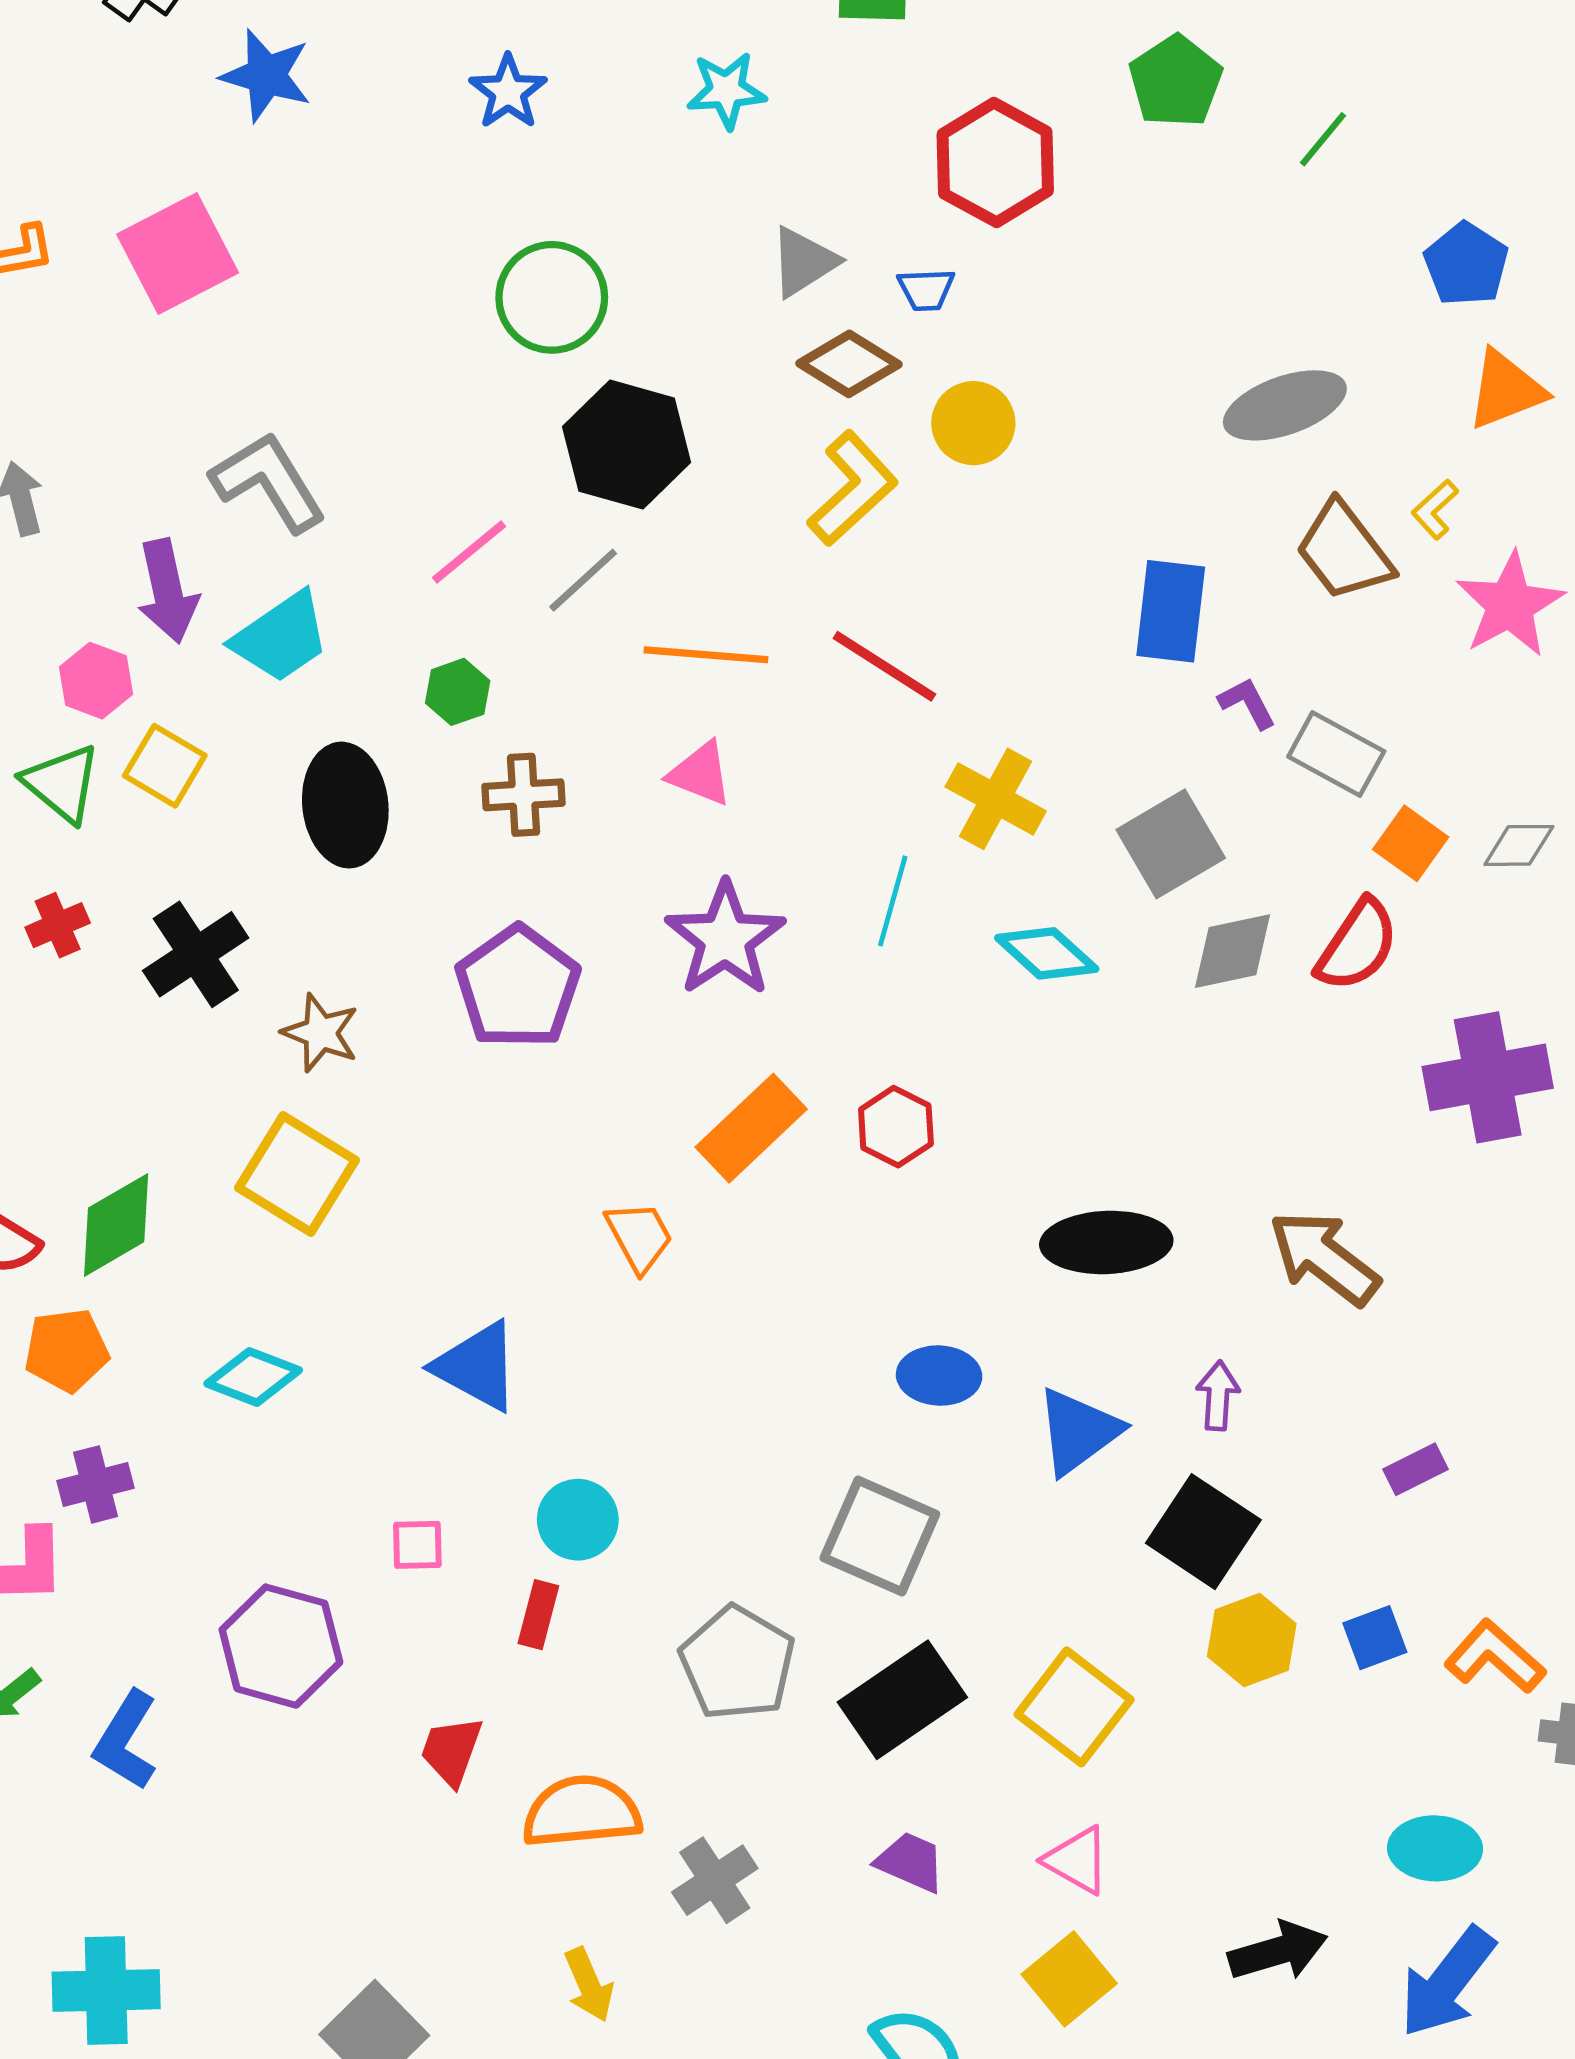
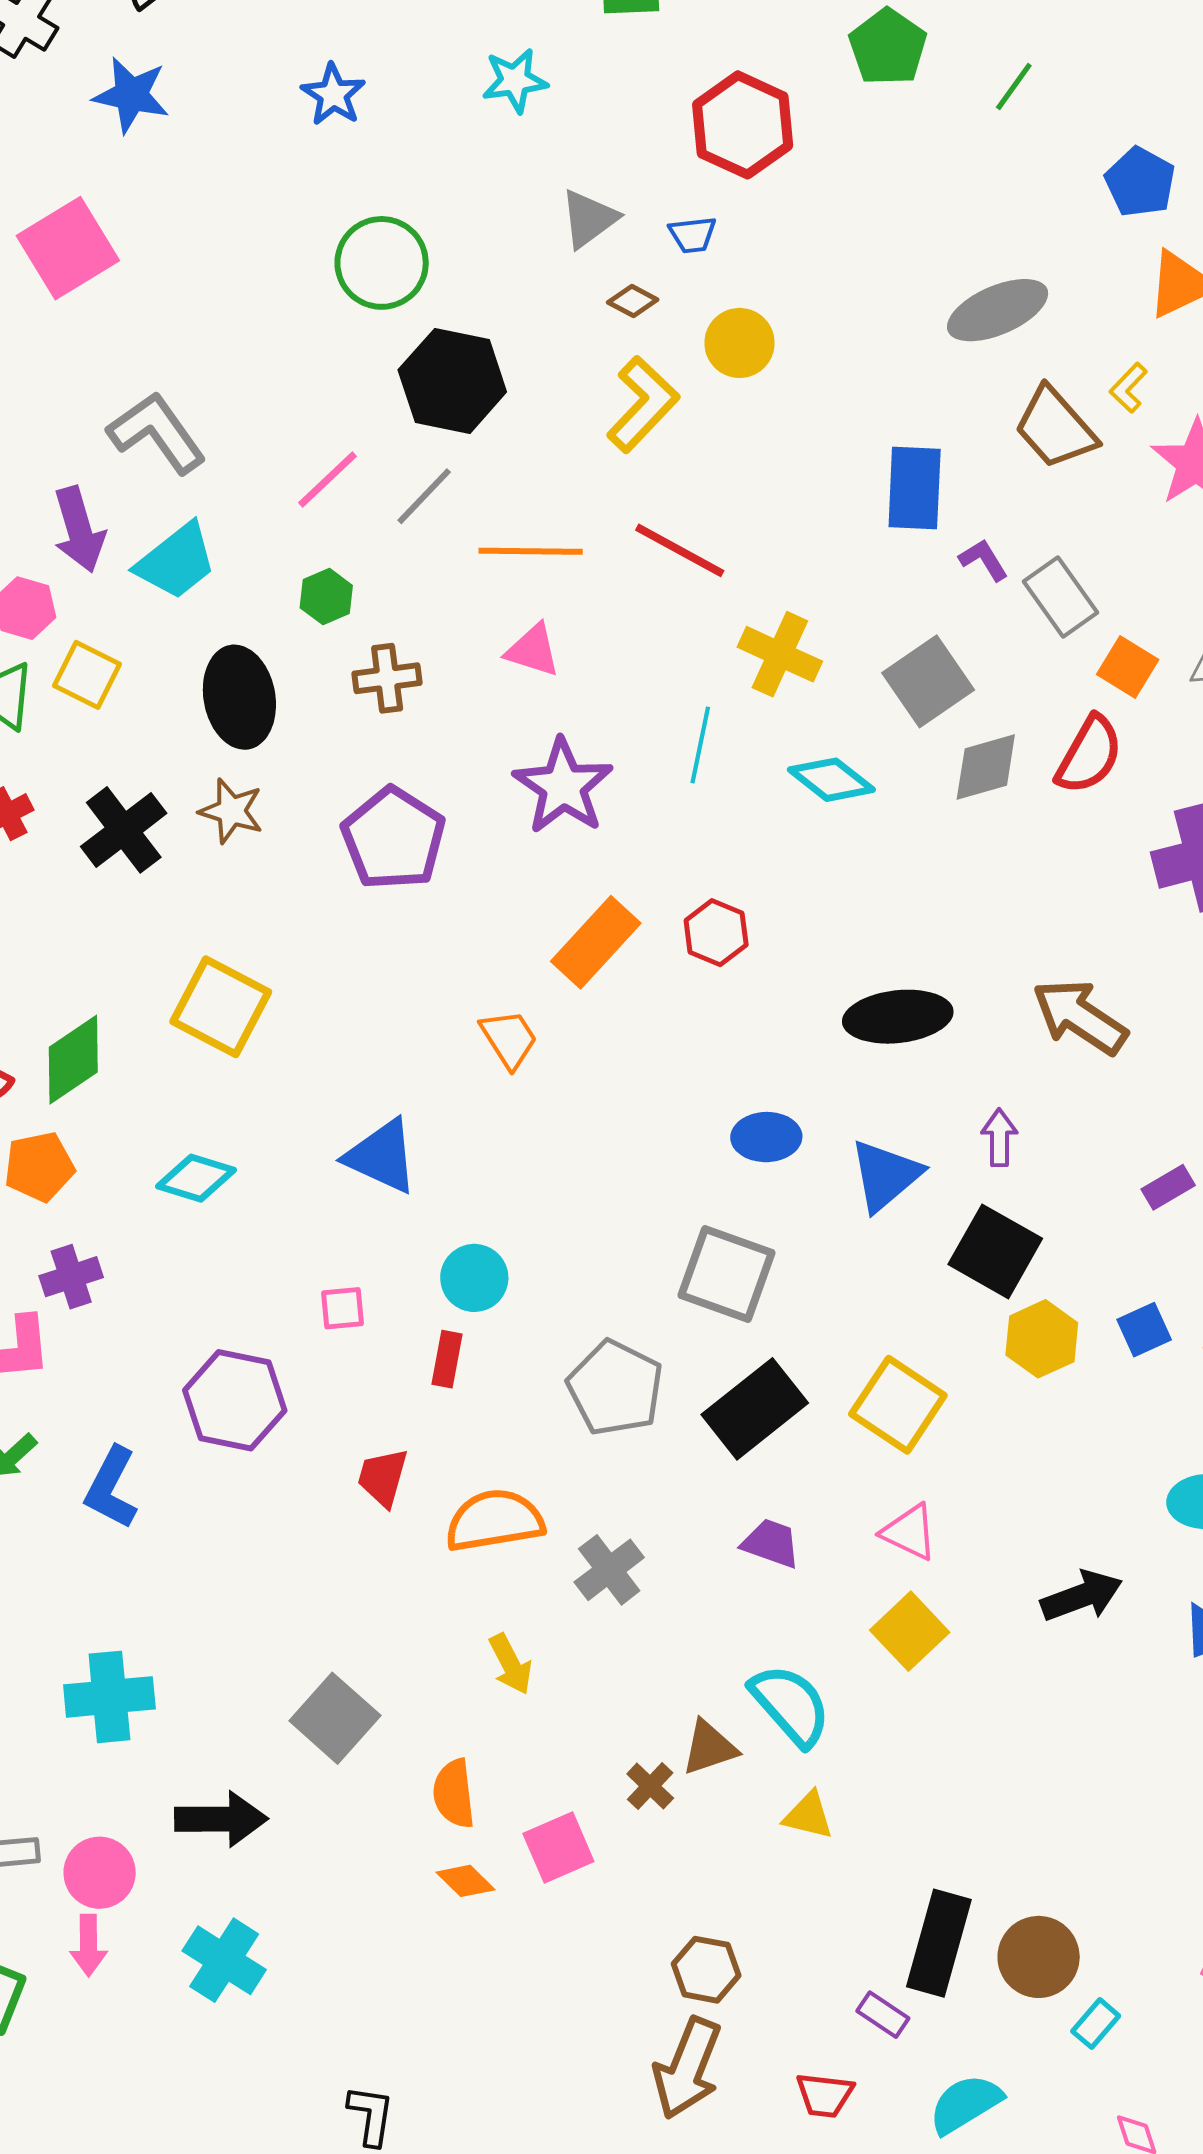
brown diamond: (849, 364) -> (633, 301), size x0.6
gray rectangle: (1336, 754) -> (1061, 597), turned 30
brown star: (321, 1033) -> (231, 811), moved

